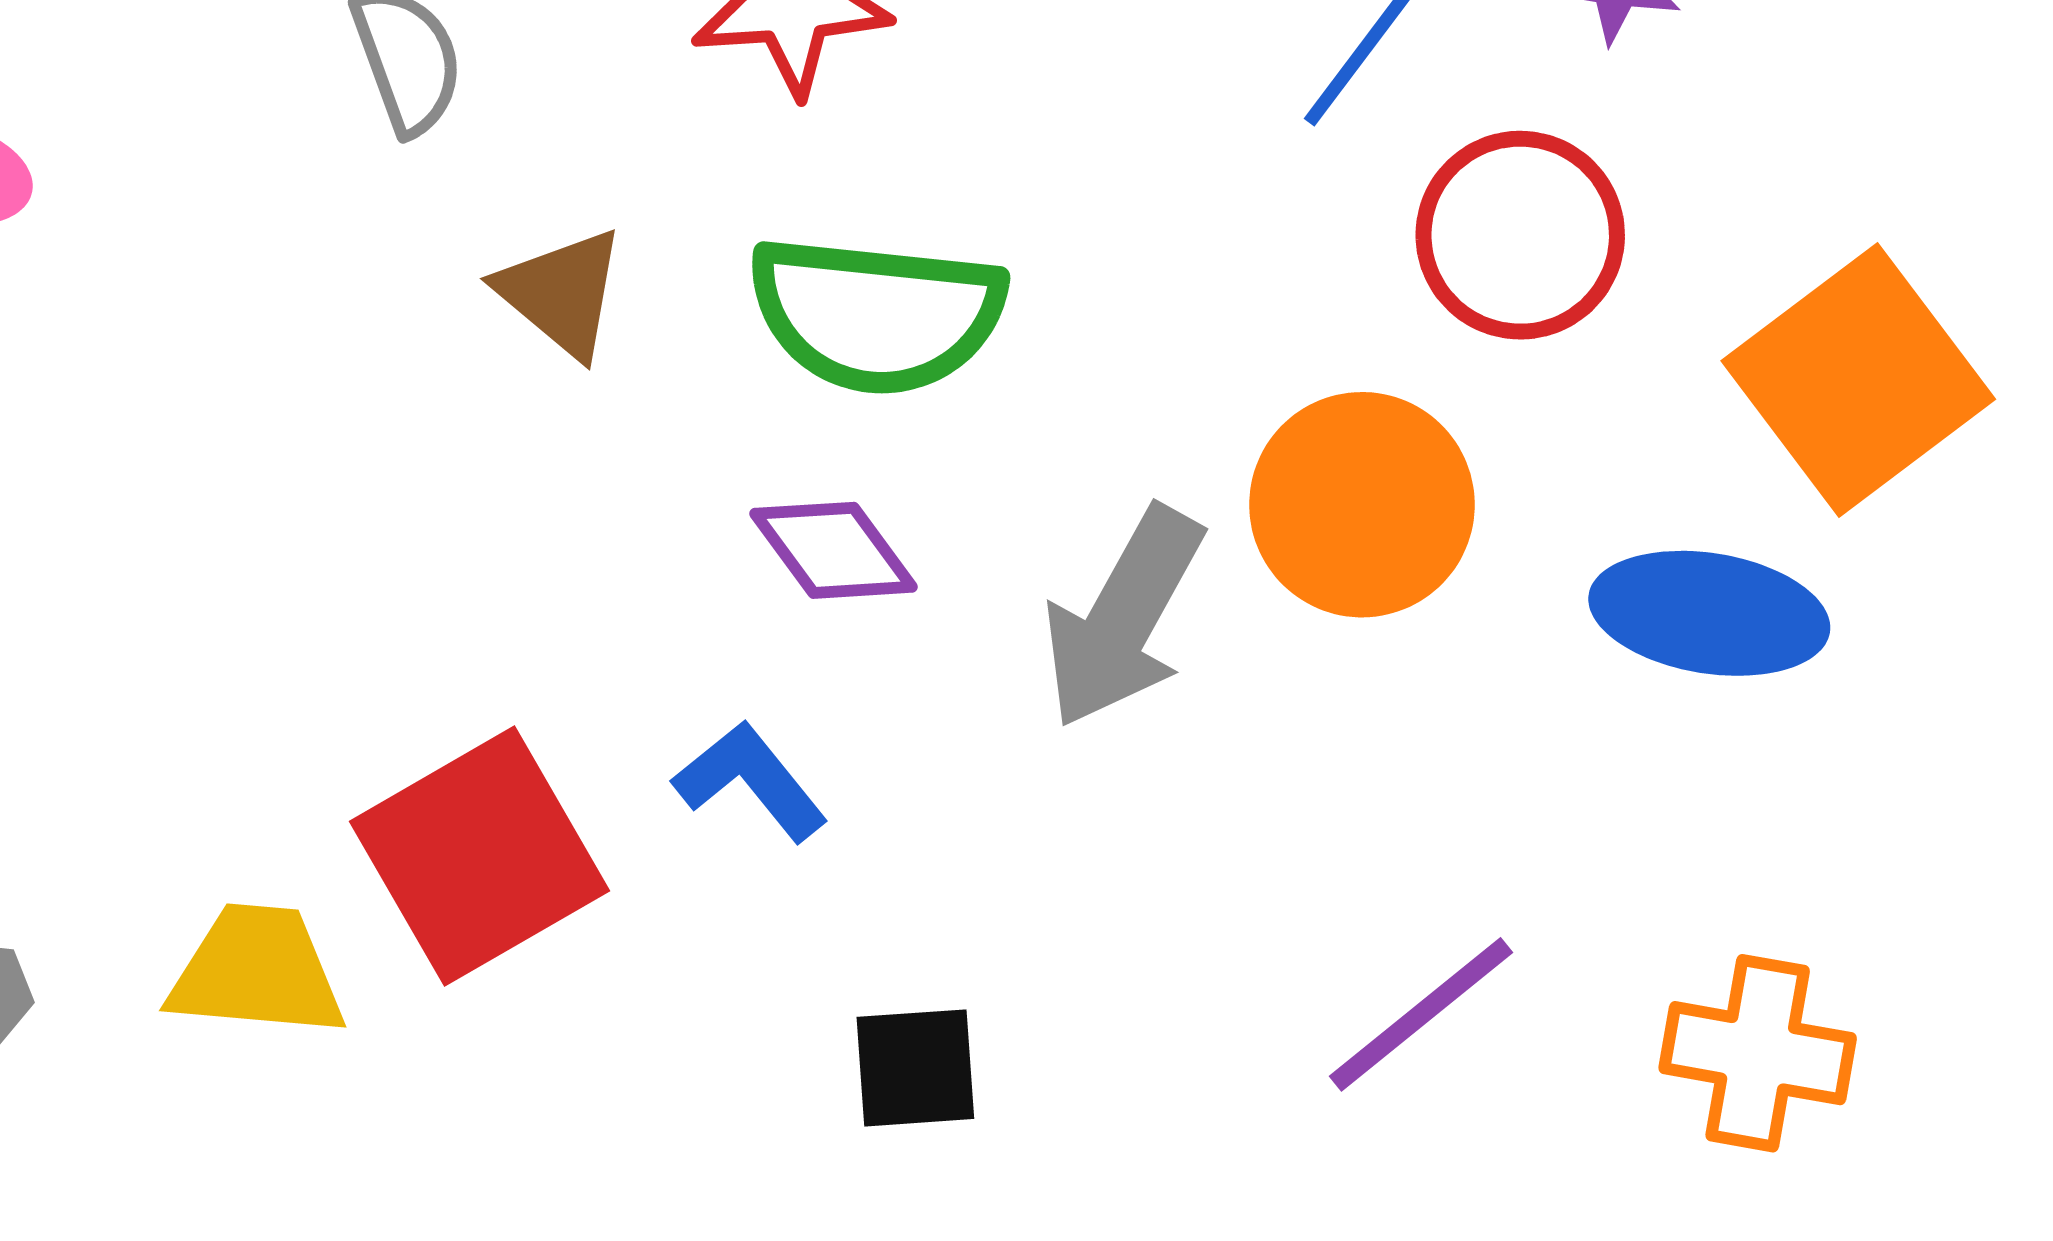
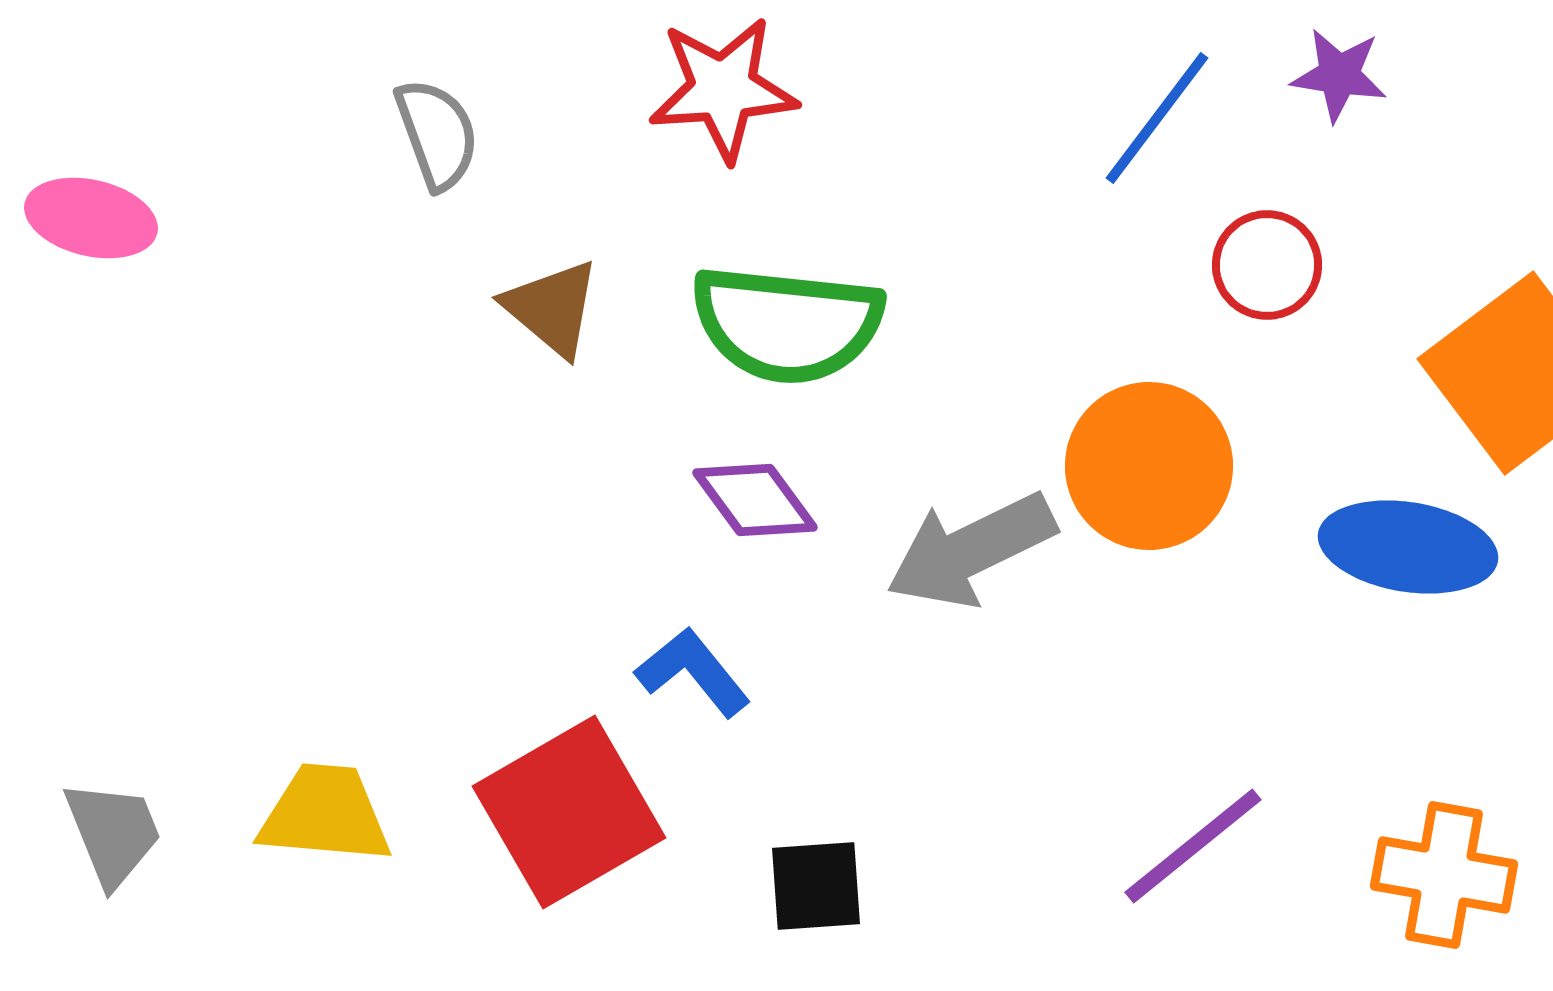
red circle: (1520, 235) -> (1267, 265), size x0.7
gray arrow: (1123, 617) -> (971, 550), turned 35
red square: (480, 856) -> (569, 812), moved

